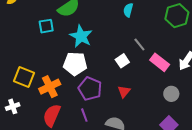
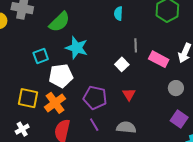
cyan square: (46, 26) -> (41, 56), moved
gray line: (139, 45) -> (136, 45), turned 48
white pentagon: (75, 64) -> (61, 76), moved

